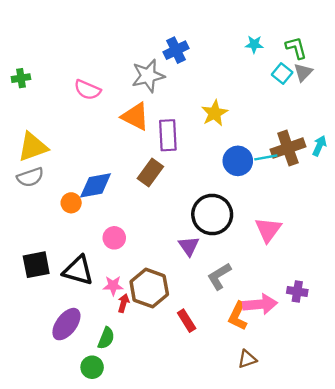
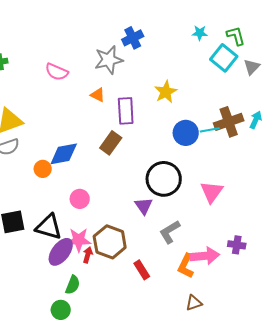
gray triangle: (303, 72) -> (252, 67), moved
cyan square: (282, 73) -> (224, 58), size x1.5
orange triangle: (135, 117) -> (98, 95), size x0.6
pink star: (113, 286) -> (79, 240), size x1.4
purple ellipse: (66, 324) -> (61, 252), moved

